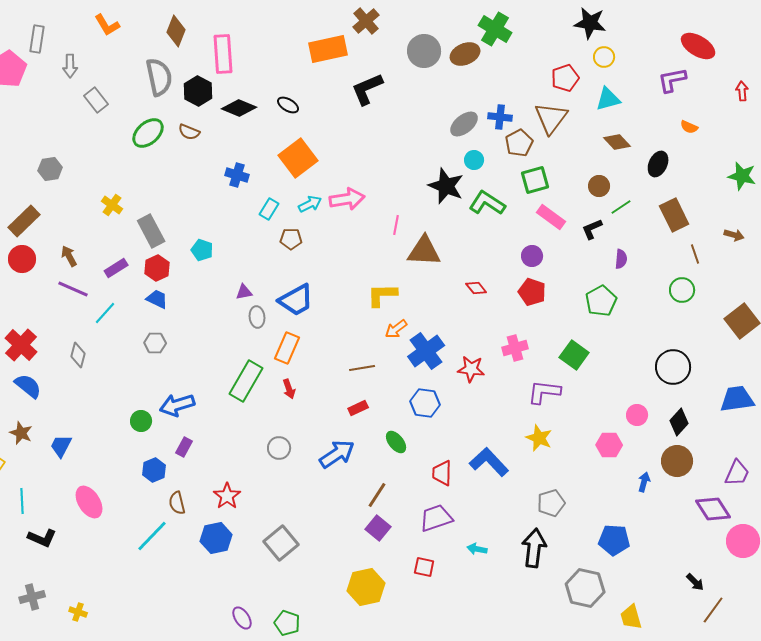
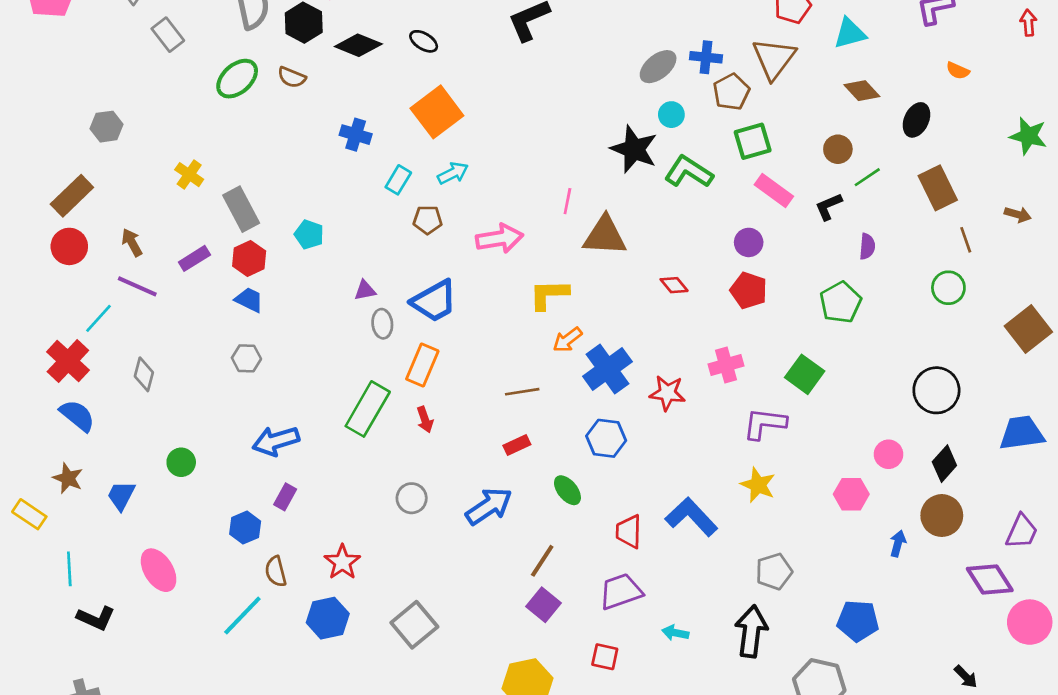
pink arrow: (347, 199) -> (500, 238), moved
cyan line: (105, 313) -> (99, 318), moved
green circle: (141, 421) -> (181, 462), moved

